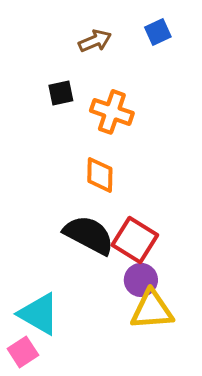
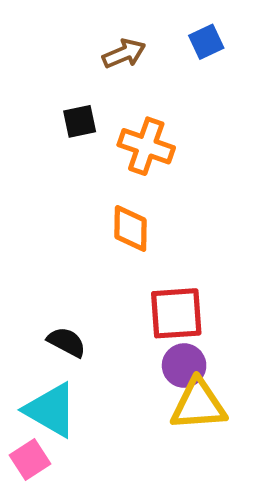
black semicircle: (89, 235) -> (67, 342), moved, size x0.6
red square: (135, 240) -> (176, 313), turned -36

